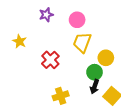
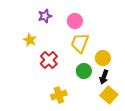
yellow star: (20, 41) -> (30, 40), moved
green circle: (95, 72) -> (84, 71), moved
black arrow: (95, 87) -> (104, 77), moved

